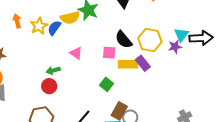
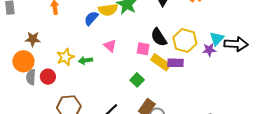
yellow star: (39, 26) -> (65, 57), moved
purple rectangle: (143, 63) -> (176, 63), turned -56
yellow rectangle: (128, 64) -> (161, 62), turned 30
red circle: (49, 86) -> (48, 77), moved

